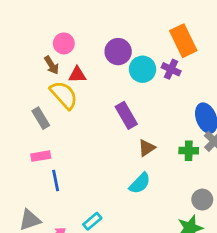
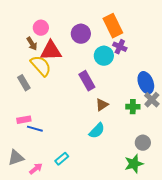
orange rectangle: (183, 41) -> (113, 26), moved
cyan circle: (143, 69) -> (104, 56), moved
red triangle: (77, 75) -> (51, 51), size x1.6
pink rectangle: (41, 156) -> (24, 120), moved
blue line: (56, 181) -> (35, 129), turned -63

